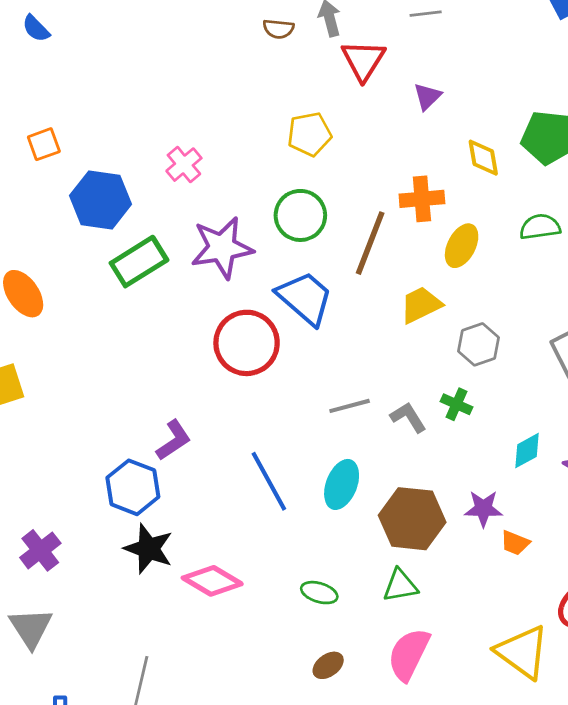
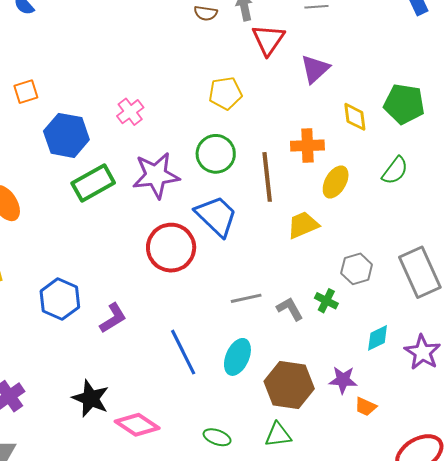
purple triangle: (427, 96) -> (315, 69), size x1.4
green semicircle: (540, 227) -> (395, 171), turned 132
brown line: (370, 243) -> (267, 177), turned -30
gray hexagon: (478, 344) -> (357, 269), moved
blue hexagon: (133, 487) -> (60, 299), moved

